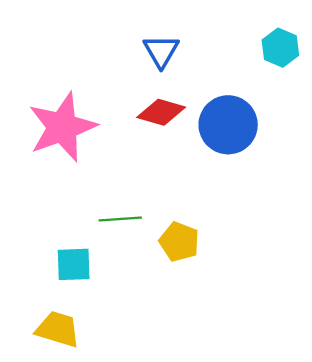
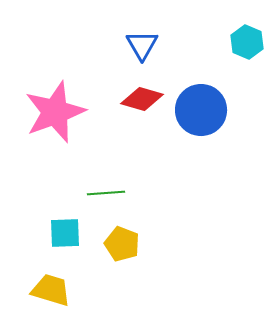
yellow pentagon: (179, 242) -> (122, 244), moved

